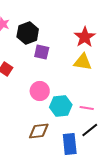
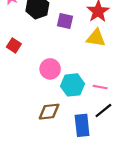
purple square: (42, 52) -> (65, 21), moved

